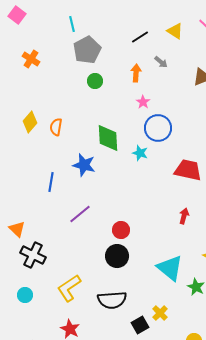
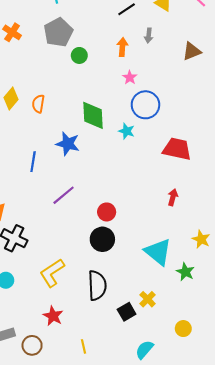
gray pentagon: (87, 50) -> (58, 32), moved
gray arrow: (161, 62) -> (149, 35), turned 56
black semicircle: (112, 300) -> (97, 285), turned -88

